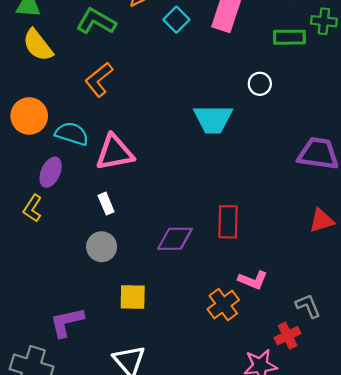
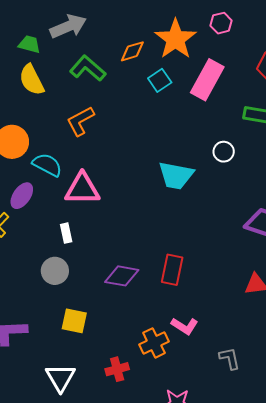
red cross: (288, 336) -> (117, 369), moved

